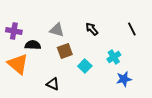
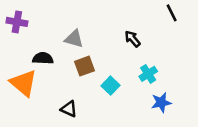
black arrow: (92, 29) -> (133, 39), moved
black line: (132, 29) -> (172, 13), moved
purple cross: (14, 31) -> (17, 22), moved

